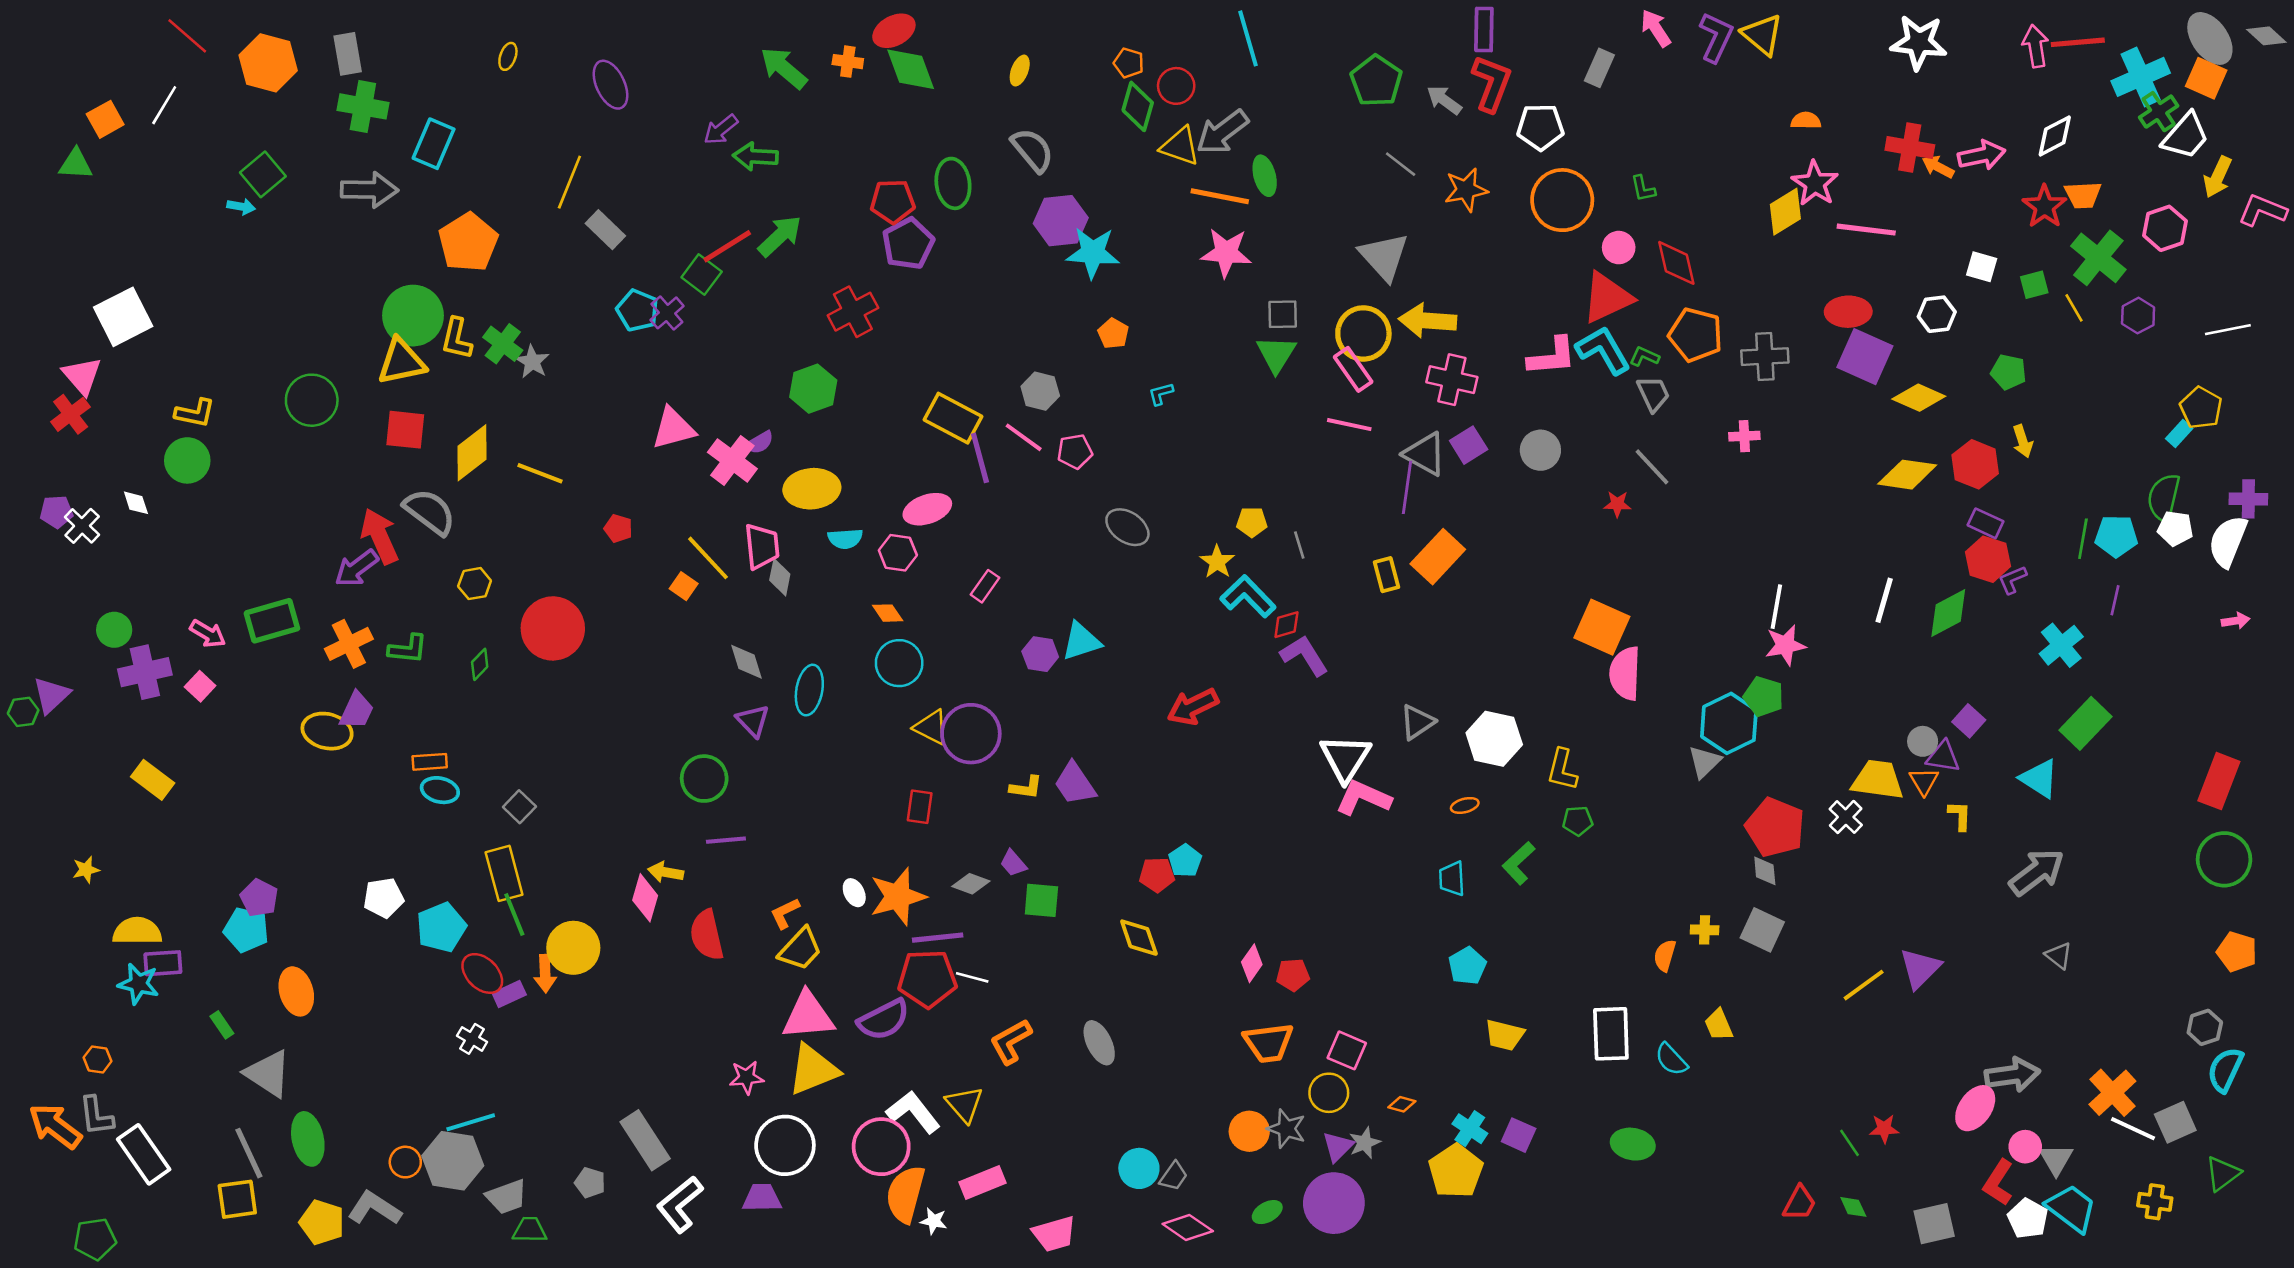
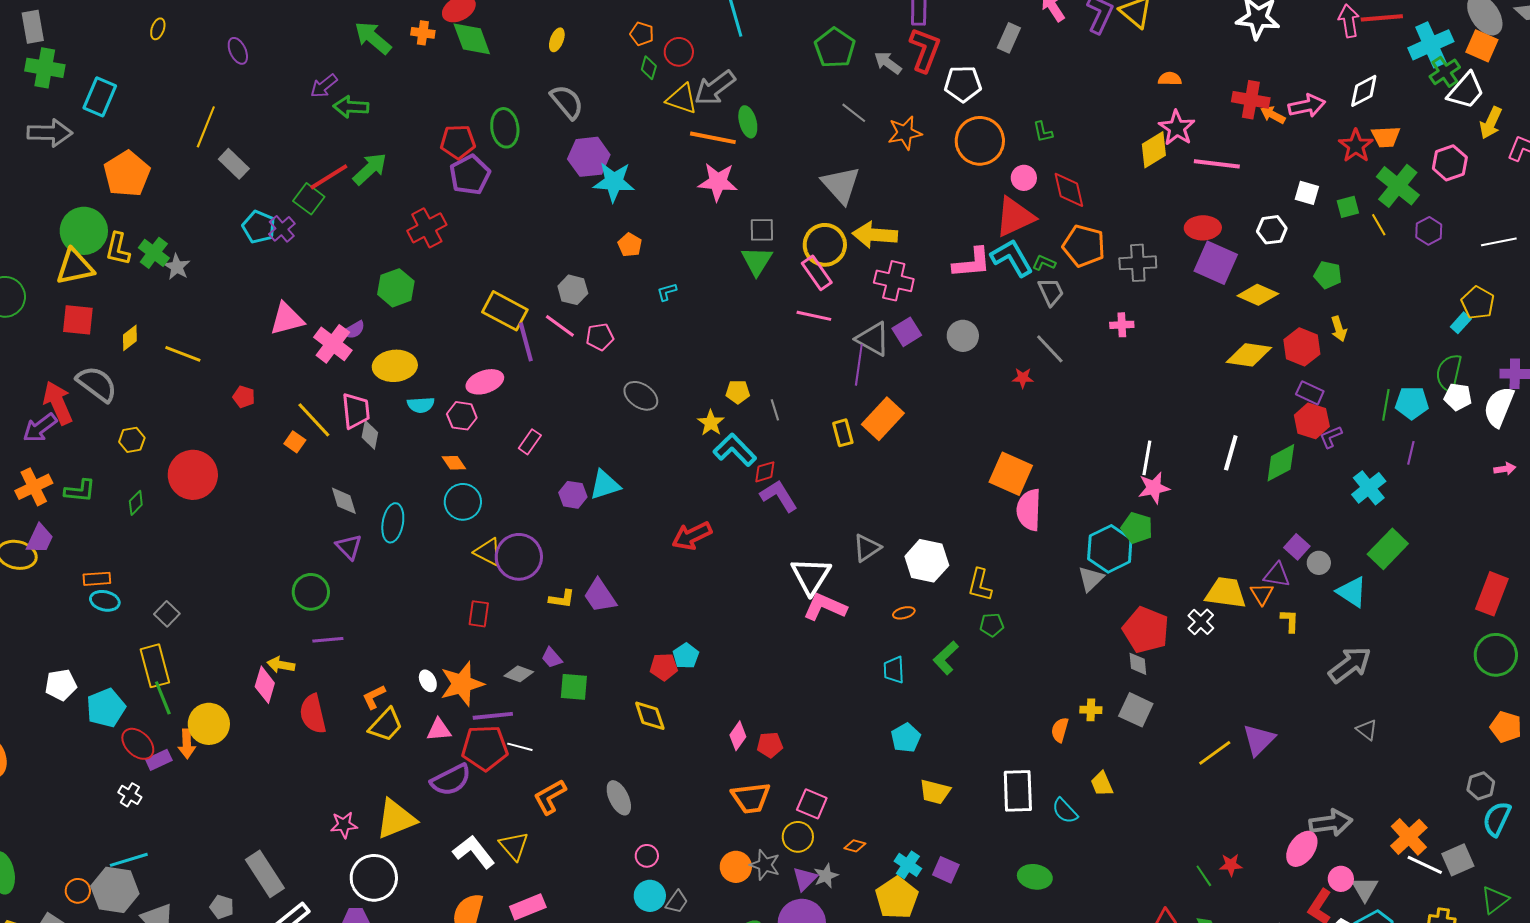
purple ellipse: (611, 85) -> (238, 51), size x0.7
green diamond: (1138, 106) -> (649, 68), size x0.6
yellow diamond: (472, 453) -> (130, 338), size x0.6
gray circle: (1923, 741) -> (1319, 563), moved
pink triangle: (808, 1016) -> (439, 730), moved, size x0.6
pink circle: (881, 1147) -> (647, 856), moved, size x0.5

